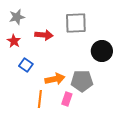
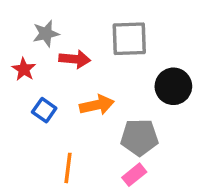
gray star: (17, 17) -> (46, 34), moved
orange arrow: (55, 79) -> (97, 105), moved
pink rectangle: (67, 99) -> (134, 175), moved, turned 32

